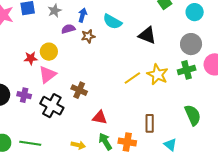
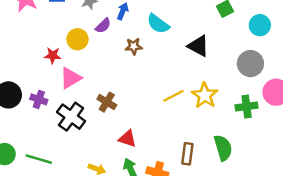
purple semicircle: (68, 29) -> (103, 26), turned 144
brown star: (88, 36) -> (134, 46), moved
yellow circle: (49, 52) -> (77, 39), moved
green cross: (187, 70) -> (247, 106), moved
green semicircle: (193, 115) -> (223, 148), moved

